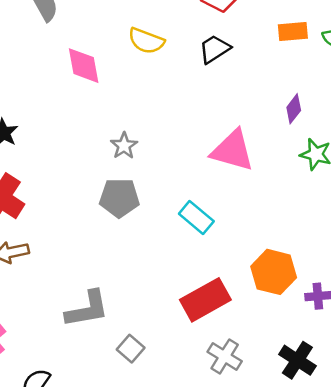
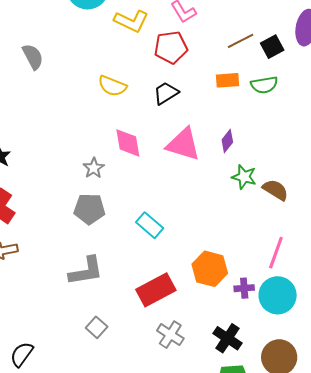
pink diamond: (84, 66) -> (128, 143), moved
pink triangle: (233, 151) -> (183, 144), moved
gray L-shape: (87, 309) -> (86, 271), moved

